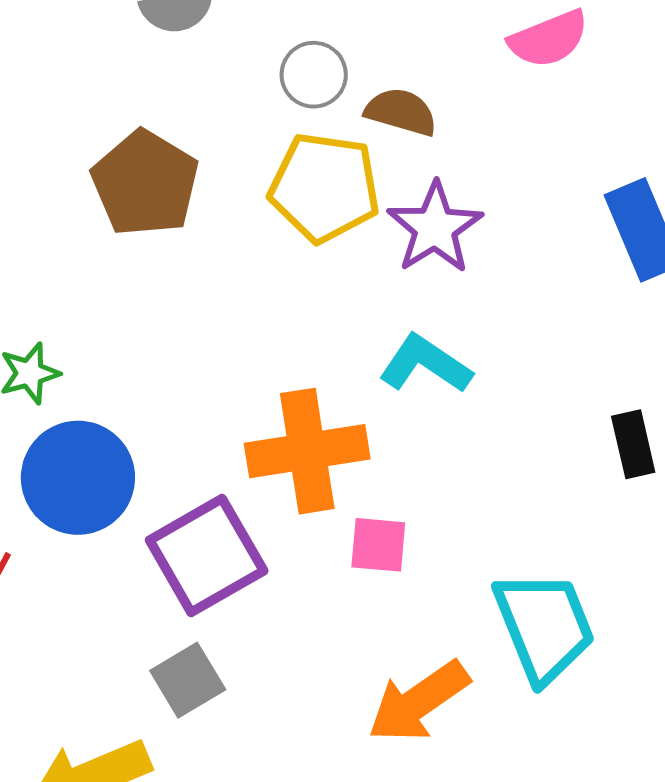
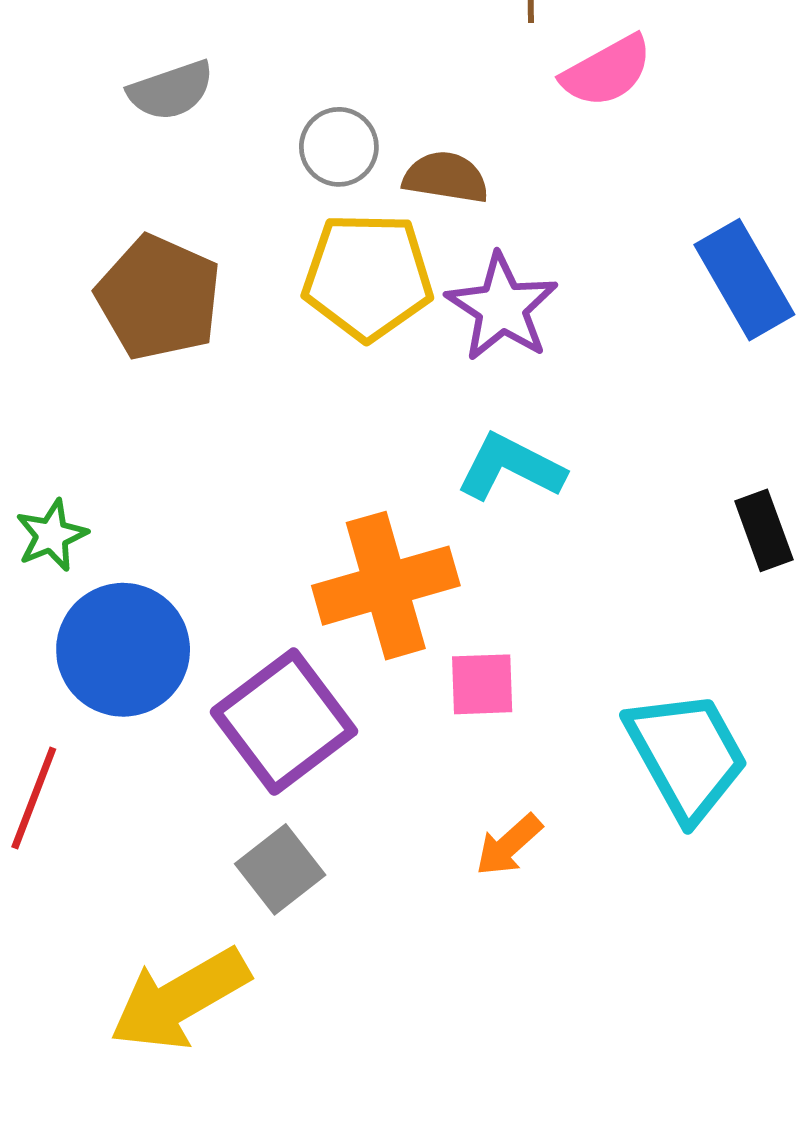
orange arrow: (419, 702) -> (509, 845), moved, size x0.6

